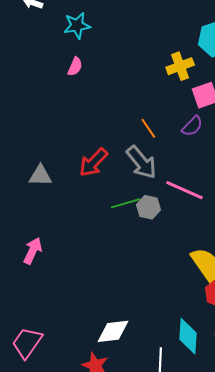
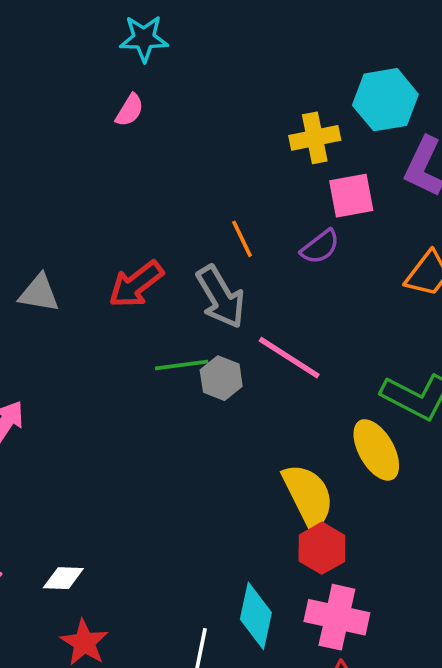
white diamond: (113, 331) -> (63, 578), moved, size x0.7

